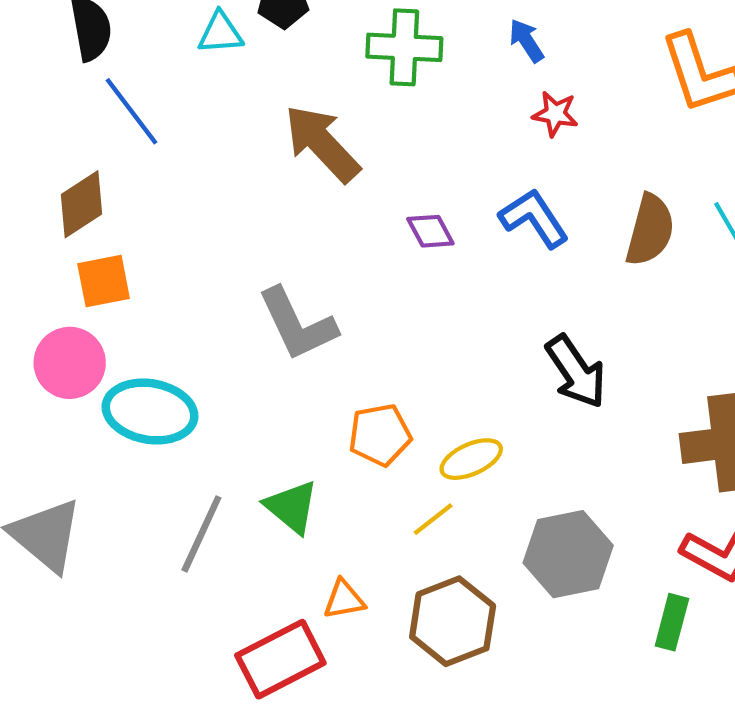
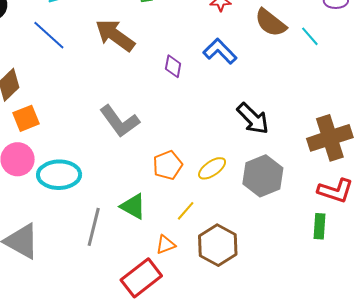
blue line: (131, 111) -> (49, 35), moved
brown semicircle: (650, 230) -> (271, 23), moved, turned 124
purple diamond: (430, 231) -> (173, 66), turned 50
yellow line: (433, 519) -> (186, 211), moved
gray hexagon: (568, 554) -> (263, 176), moved

